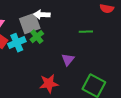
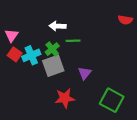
gray square: (30, 24) -> (53, 66), moved
green line: (86, 32) -> (73, 41), moved

